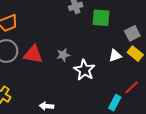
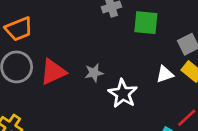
red triangle: (33, 54) -> (53, 72), turned -35

